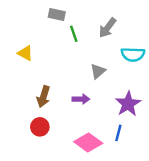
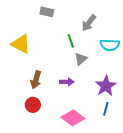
green line: (74, 34) -> (71, 41), moved
yellow triangle: (25, 53) -> (21, 44), size x1.5
blue line: (118, 133) -> (106, 109), moved

